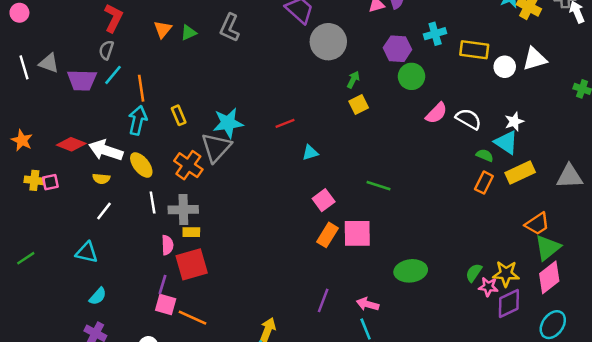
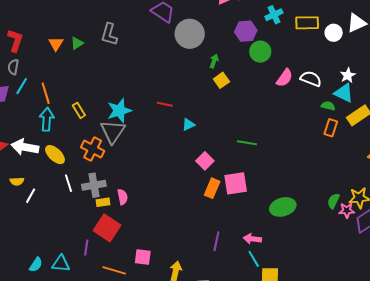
red line: (285, 123) -> (165, 104), turned 42
yellow semicircle: (101, 179) -> (17, 181), moved
pink semicircle: (167, 245) -> (122, 197), moved
cyan triangle: (87, 253) -> (61, 264), moved
red square: (192, 264) -> (107, 228), turned -32
pink square: (166, 304) -> (143, 257), moved

